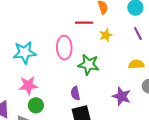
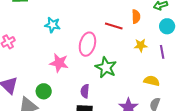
yellow star: (106, 35) -> (141, 45), moved
cyan star: (25, 53) -> (52, 25), moved, size x0.7
pink star: (28, 85) -> (59, 63), moved

